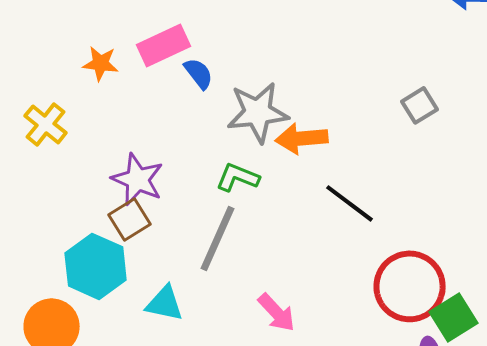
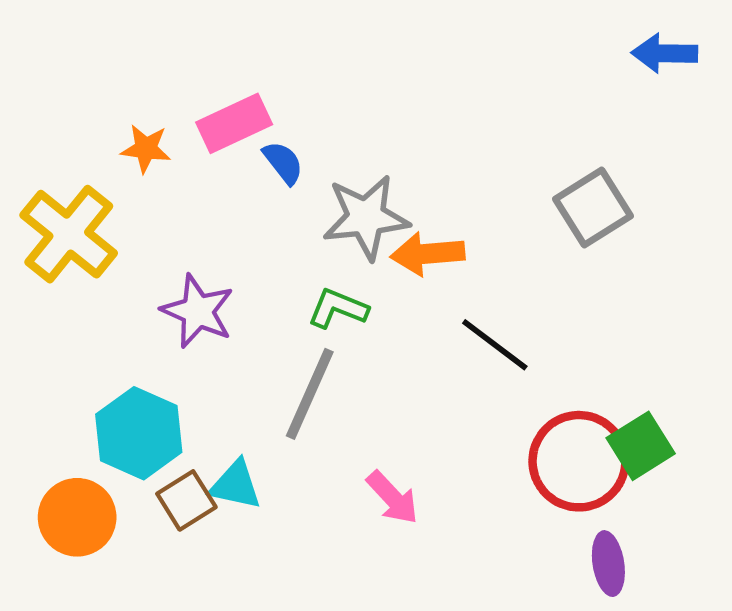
gray square: (420, 105) -> (593, 207), size x1.5
yellow cross: (46, 124) -> (69, 234), size x1.6
brown square: (130, 219) -> (186, 500), moved
green square: (454, 317) -> (641, 446), moved

